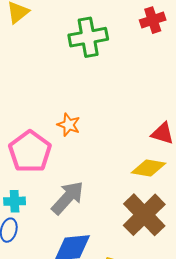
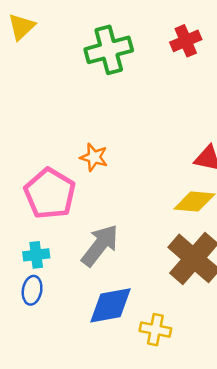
red cross: (153, 20) -> (186, 41), moved

